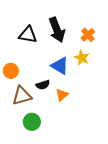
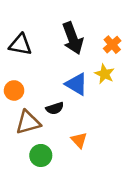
black triangle: (28, 35) -> (20, 45), moved
orange triangle: (62, 95) -> (79, 140), moved, turned -32

